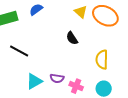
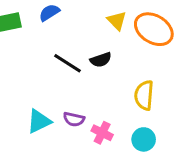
black semicircle: (72, 38) -> (101, 60), turned -80
black line: (19, 51) -> (68, 63), moved

